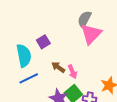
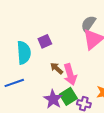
pink arrow: (72, 72) -> (70, 74), size x1.5
blue line: (29, 78) -> (14, 83), moved

